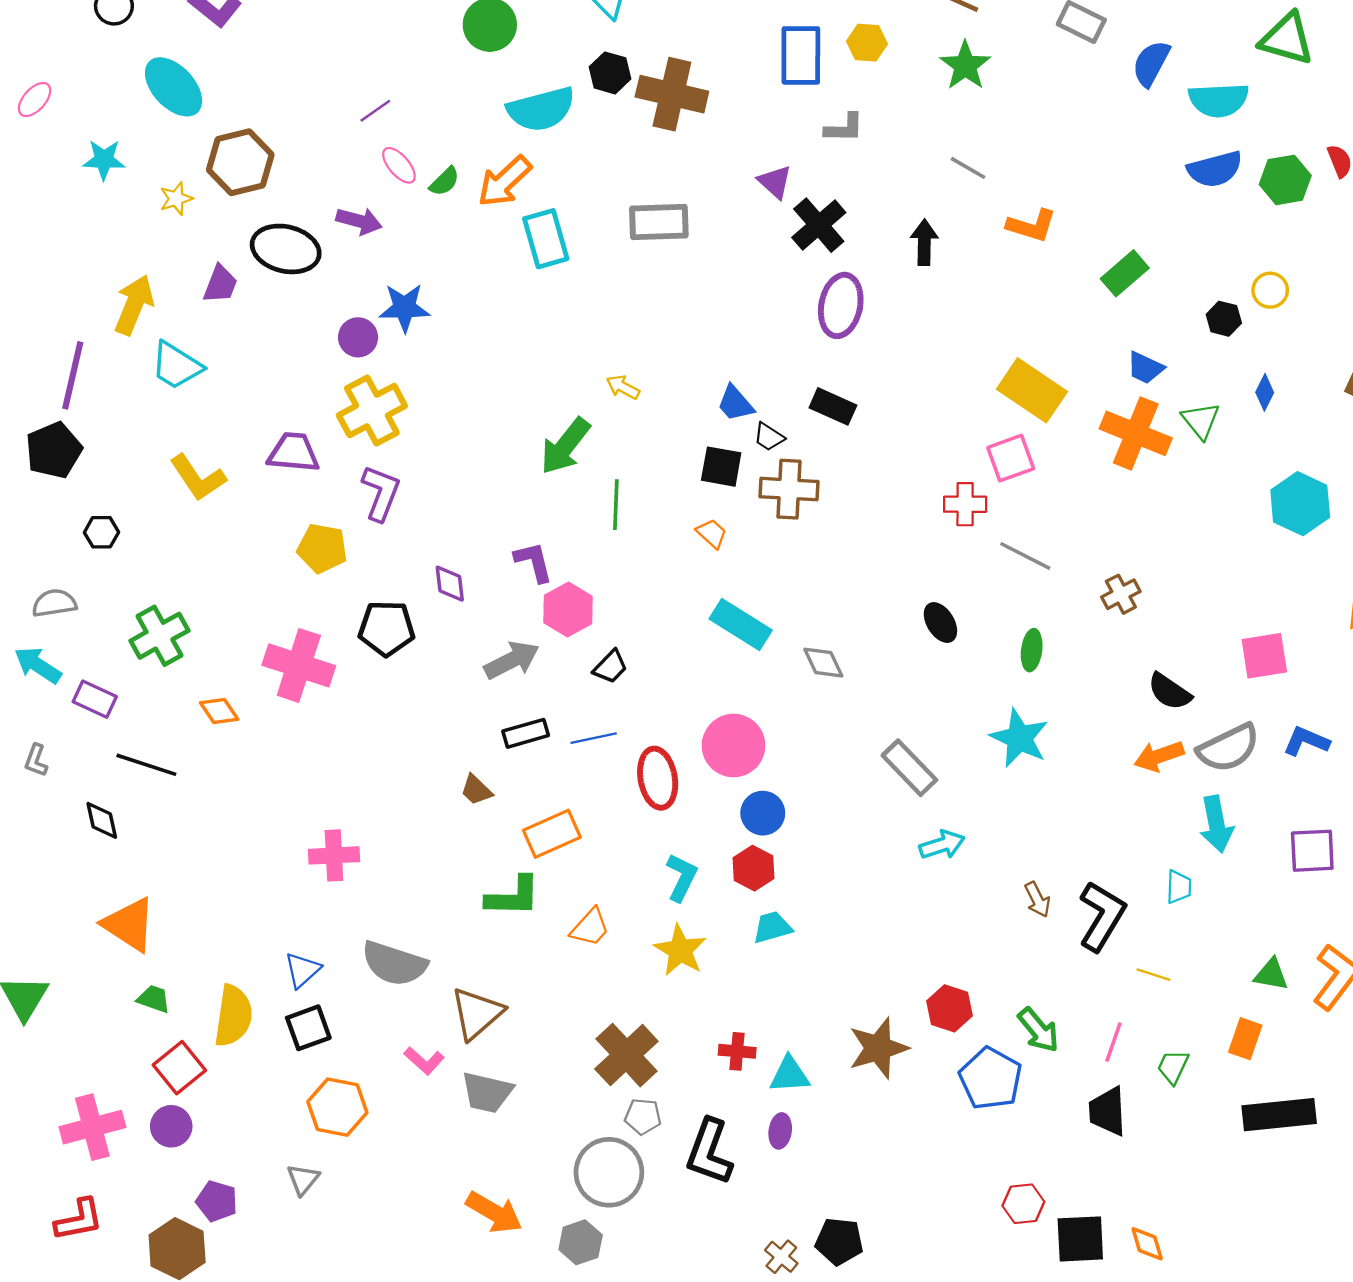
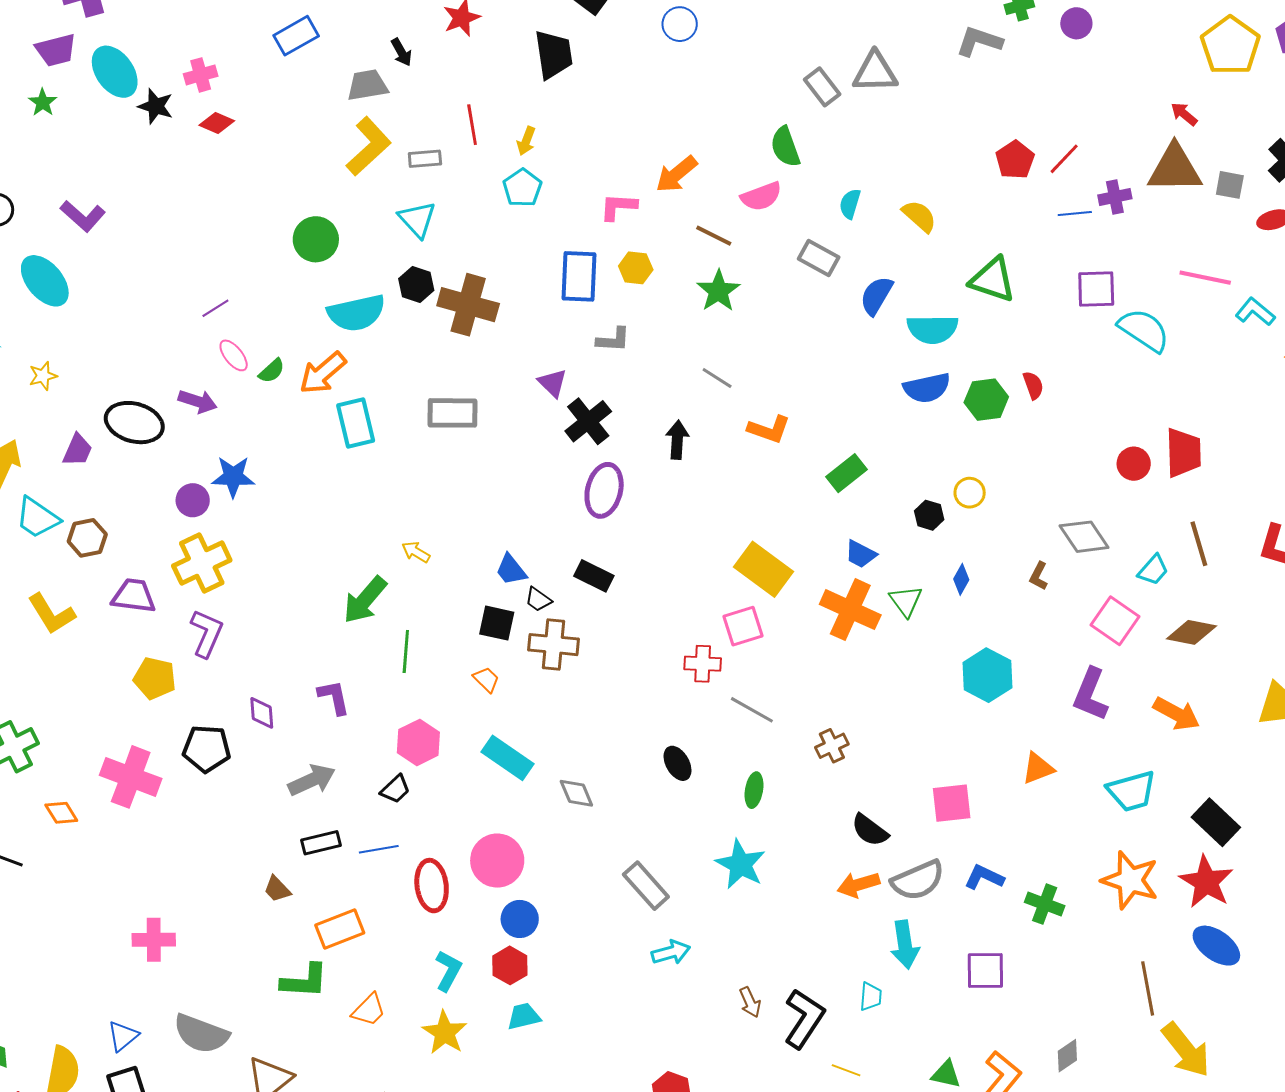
brown hexagon: (240, 162) -> (87, 538), moved, size x0.7
pink hexagon: (568, 609) -> (418, 742), moved

